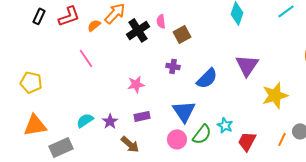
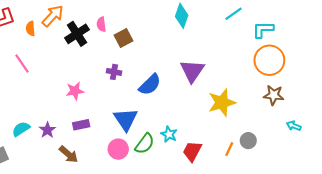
orange semicircle: (94, 25) -> (30, 29), turned -56

